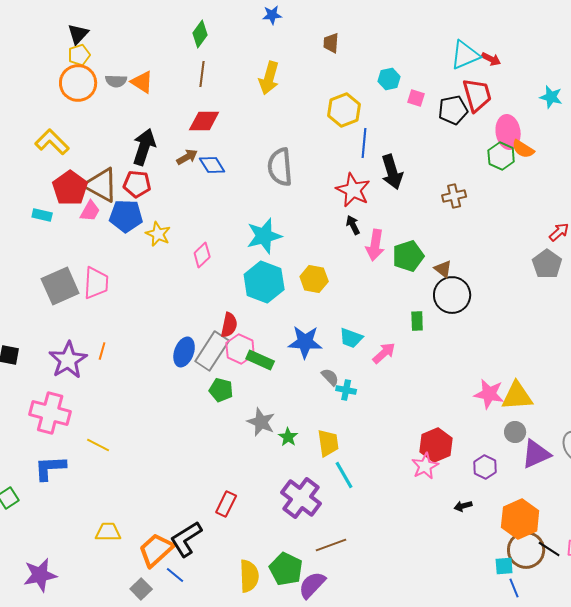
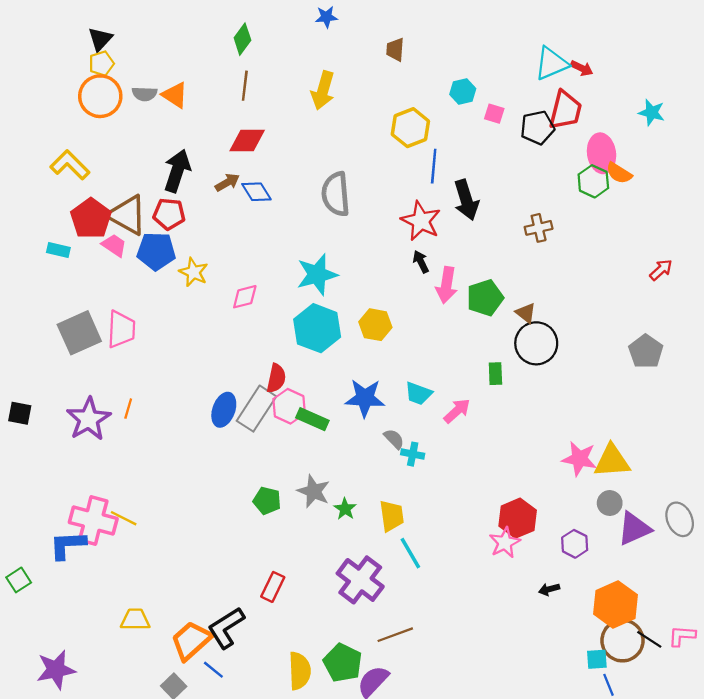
red trapezoid: (477, 95) -> (565, 110), turned 30
pink trapezoid: (90, 211) -> (114, 245), turned -85
pink diamond: (202, 255) -> (245, 297), turned 30
gray pentagon: (547, 264) -> (646, 351), moved
green pentagon: (221, 390) -> (267, 501), moved
pink cross: (50, 413) -> (93, 520), moved

